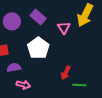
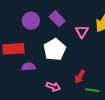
pink arrow: (23, 85) -> (53, 87), moved

